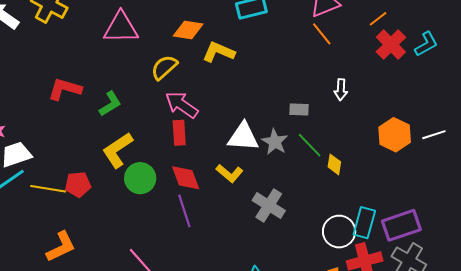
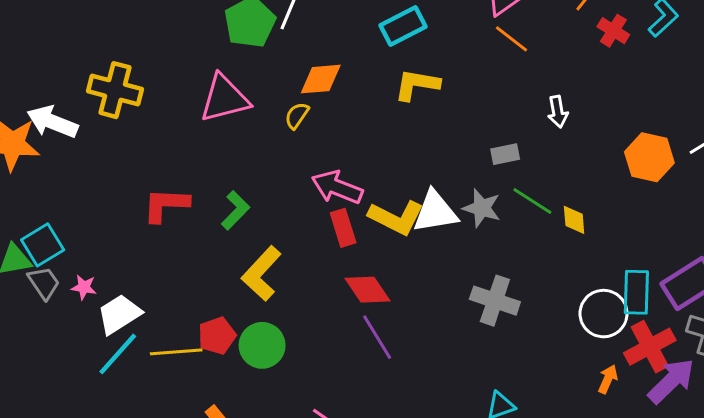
red cross: (391, 45) -> (613, 31), size x0.7
yellow L-shape: (219, 52) -> (417, 85), moved
yellow semicircle: (164, 67) -> (297, 115), moved, size x0.7
yellow L-shape: (229, 173) -> (396, 218), moved, size x1.4
green circle: (140, 178) -> (262, 345), moved

